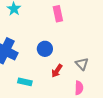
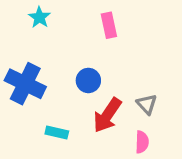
red arrow: (57, 71) -> (107, 115), size x1.6

